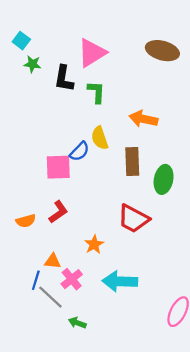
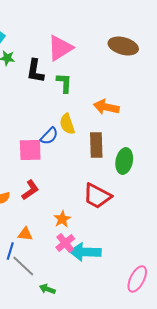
pink cross: (72, 279) -> (65, 243), moved

